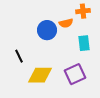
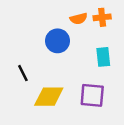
orange semicircle: (66, 23) -> (79, 19), moved
purple square: (75, 74) -> (92, 95), turned 30

